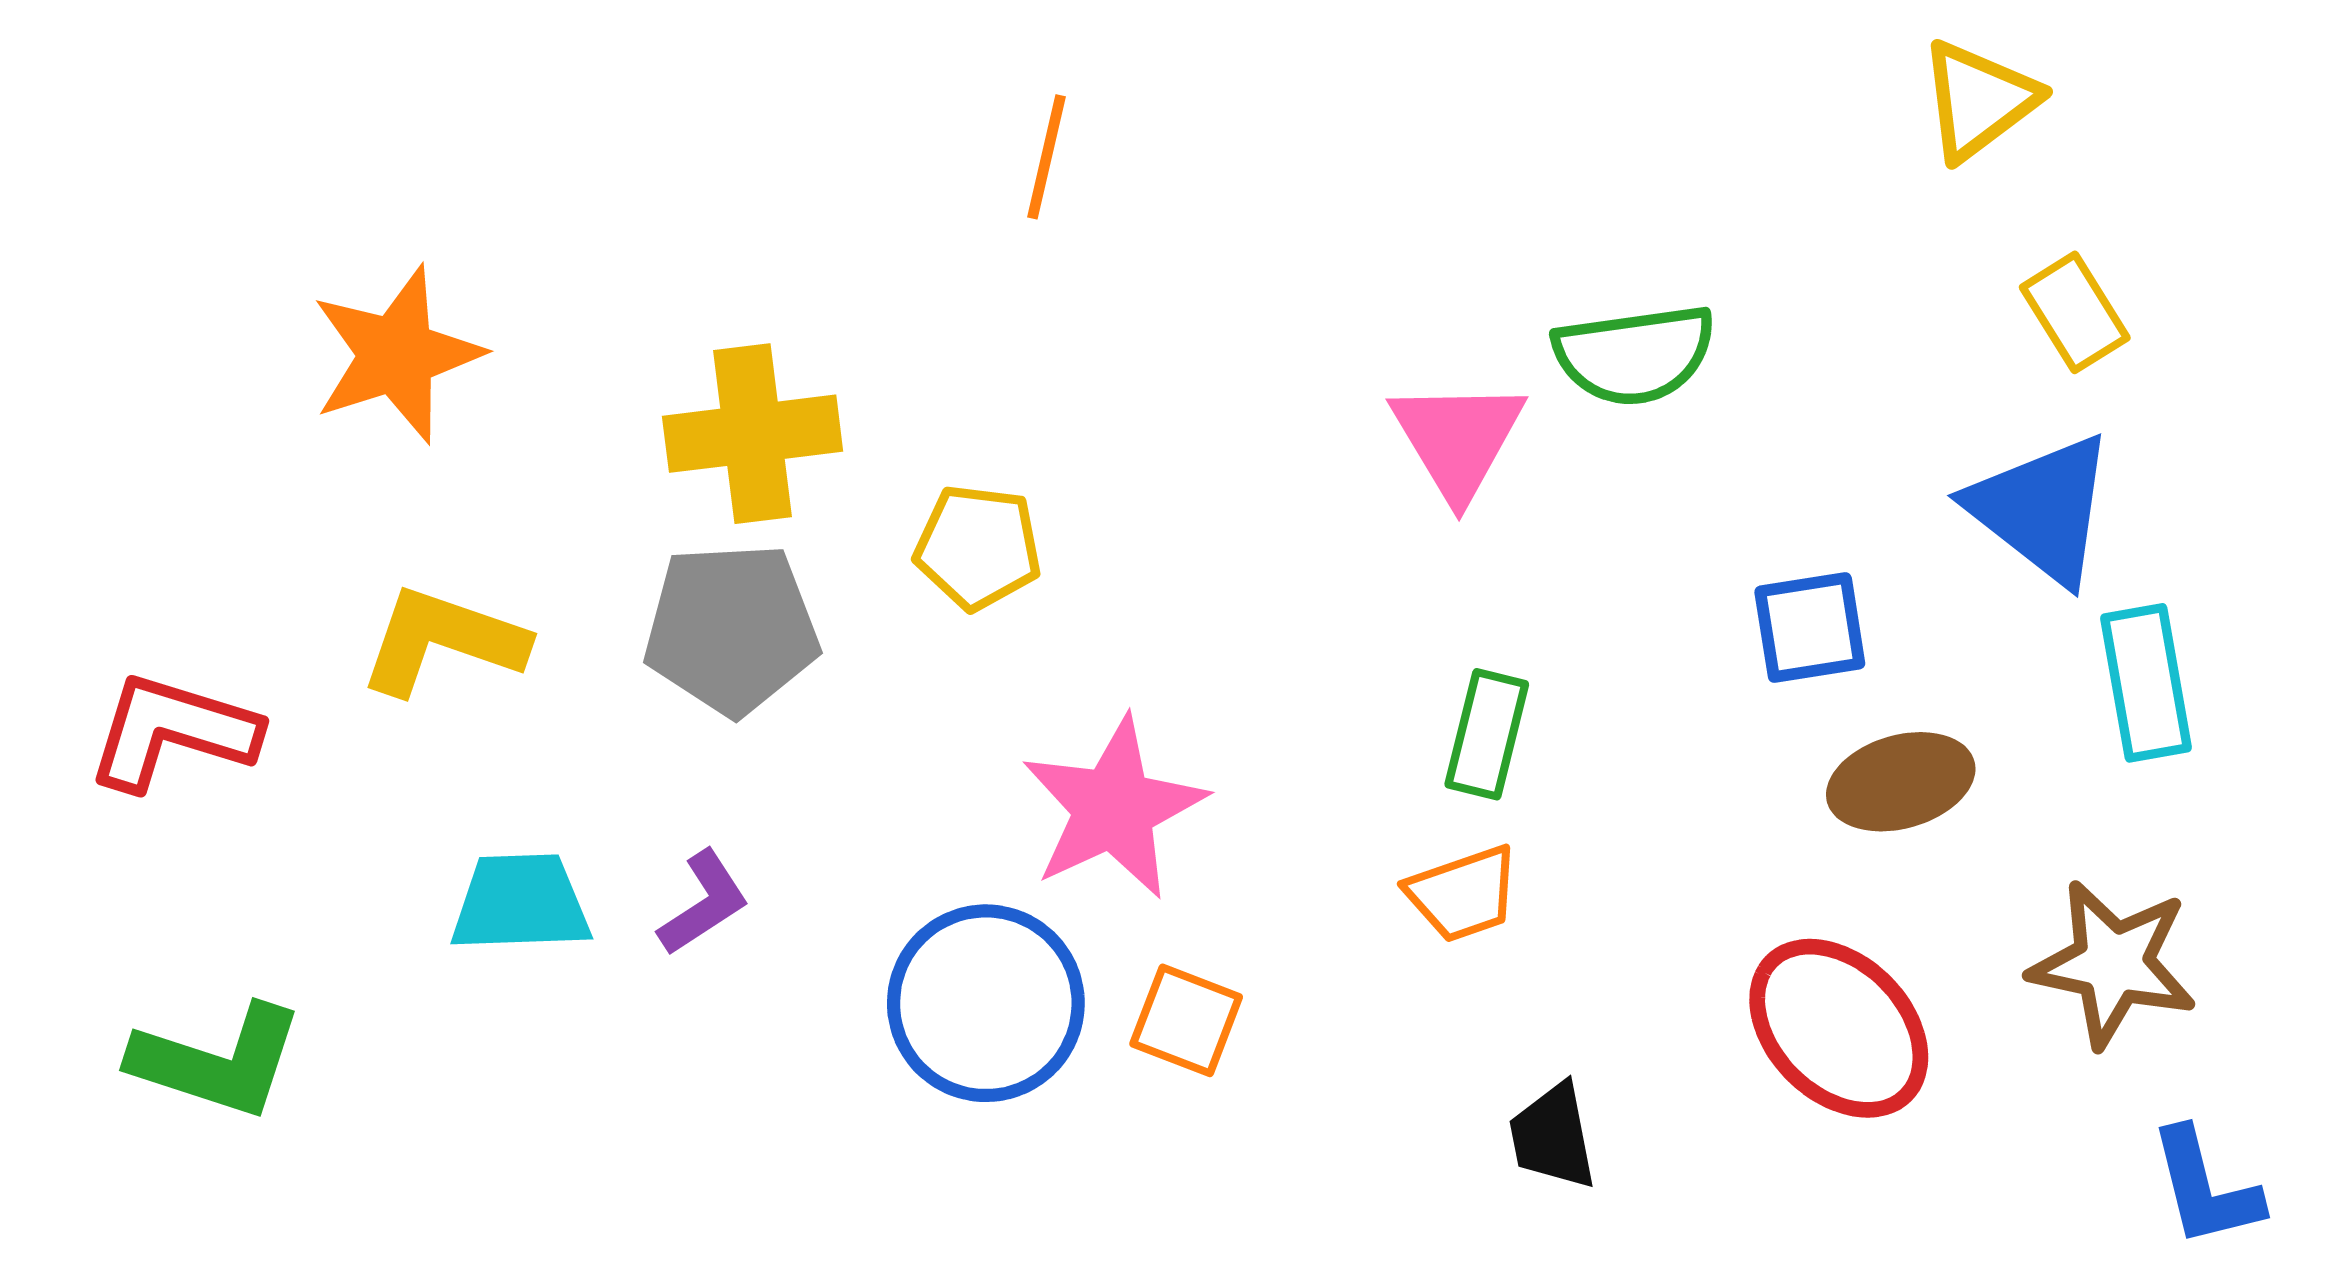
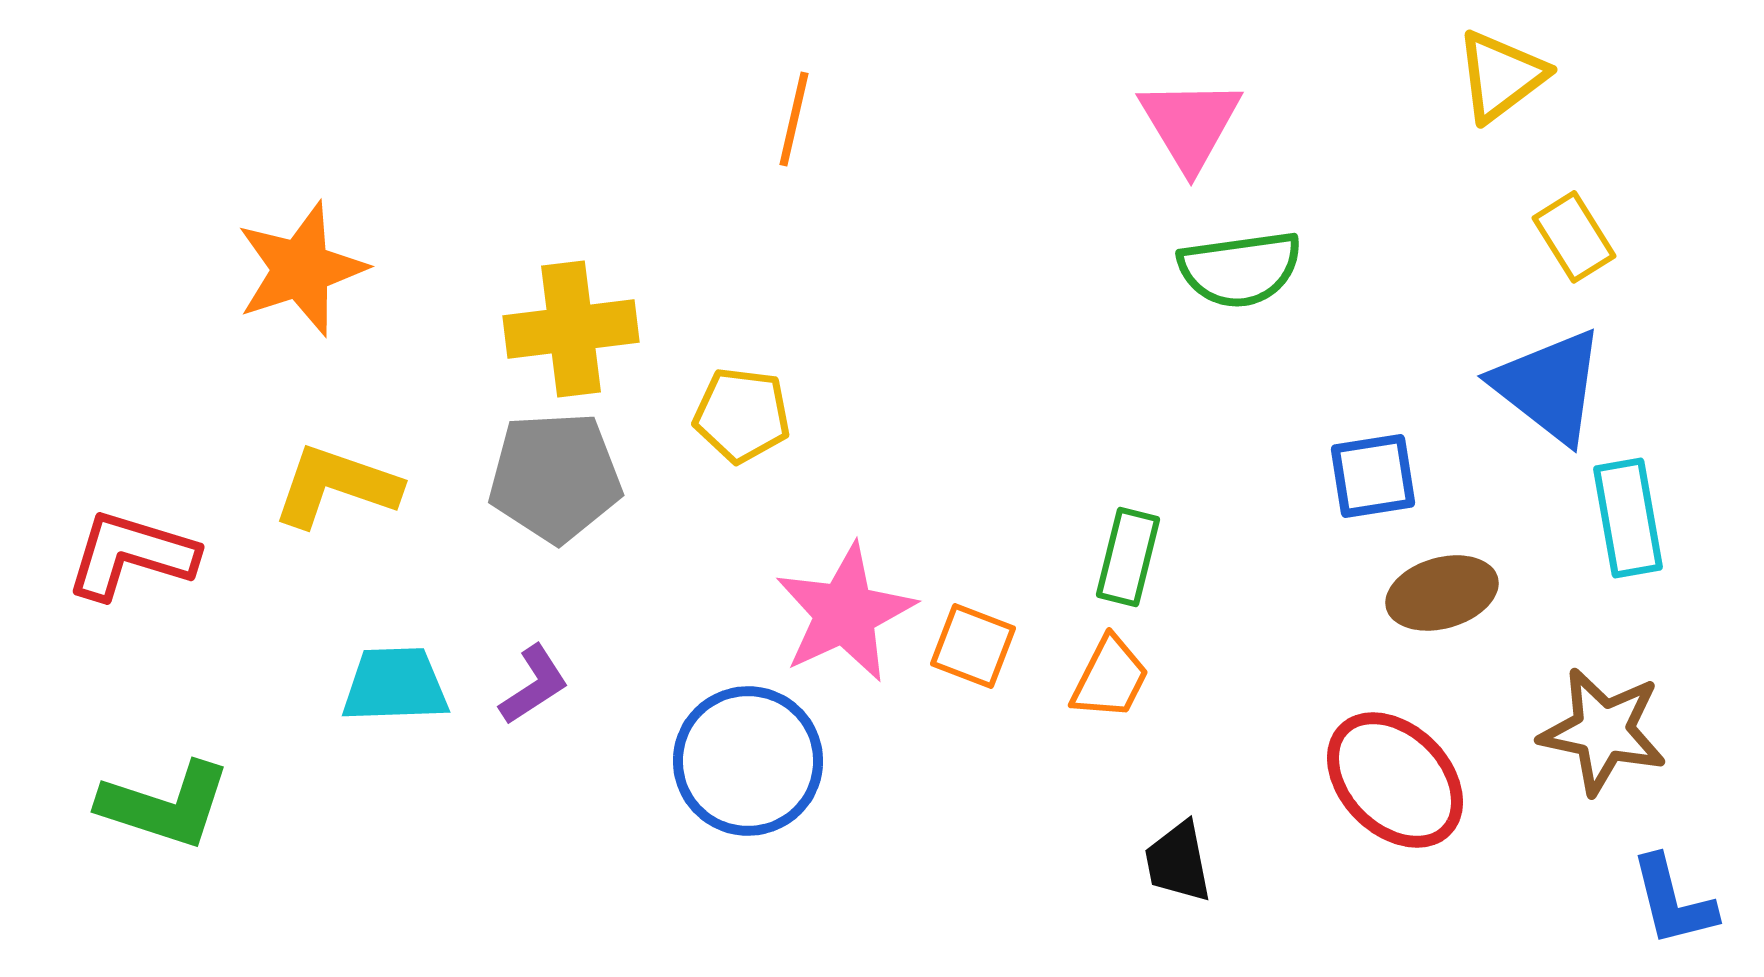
pink triangle: (1458, 439) -> (1190, 124), moved
orange trapezoid: (1463, 894) -> (1110, 678), turned -44
orange square: (1186, 1020) -> (973, 646), moved

